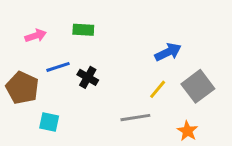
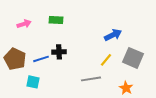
blue line: (58, 67) -> (41, 59), moved
black cross: (88, 77) -> (59, 52), turned -32
gray square: (198, 86) -> (133, 58), turned -30

